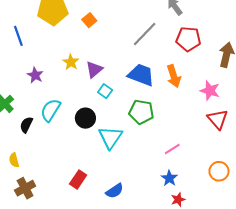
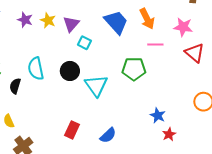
purple star: (35, 75) -> (25, 20), moved
blue trapezoid: (141, 75) -> (116, 22), turned 36
cyan semicircle: (51, 110) -> (36, 69), turned -35
green pentagon: (141, 112) -> (134, 69), moved
pink line: (172, 149) -> (155, 45), moved, turned 42

